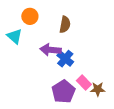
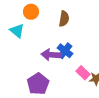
purple arrow: (51, 50) -> (51, 55), moved
purple pentagon: (63, 92) -> (38, 84), moved

